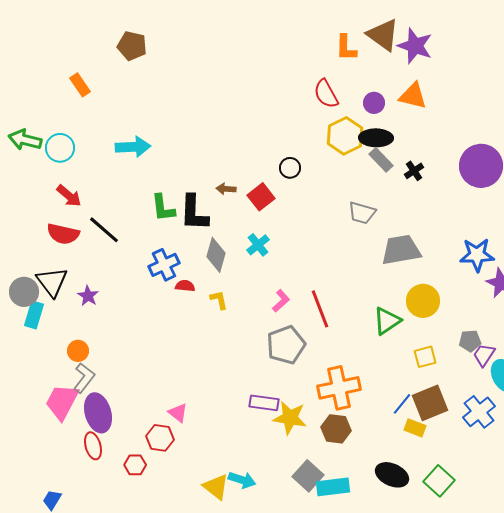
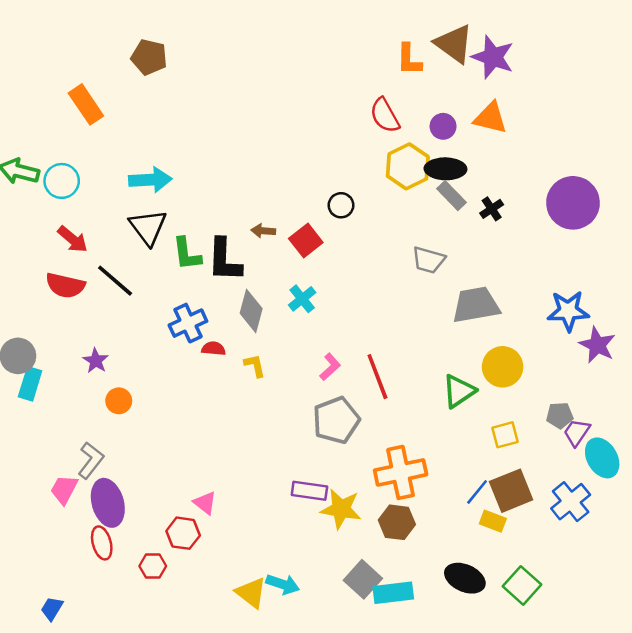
orange rectangle: (80, 85) -> (86, 104), size x1.4
black triangle: (52, 282) -> (148, 227), moved
orange circle: (78, 351) -> (119, 401), moved
pink trapezoid: (62, 402) -> (64, 489), size x0.7

